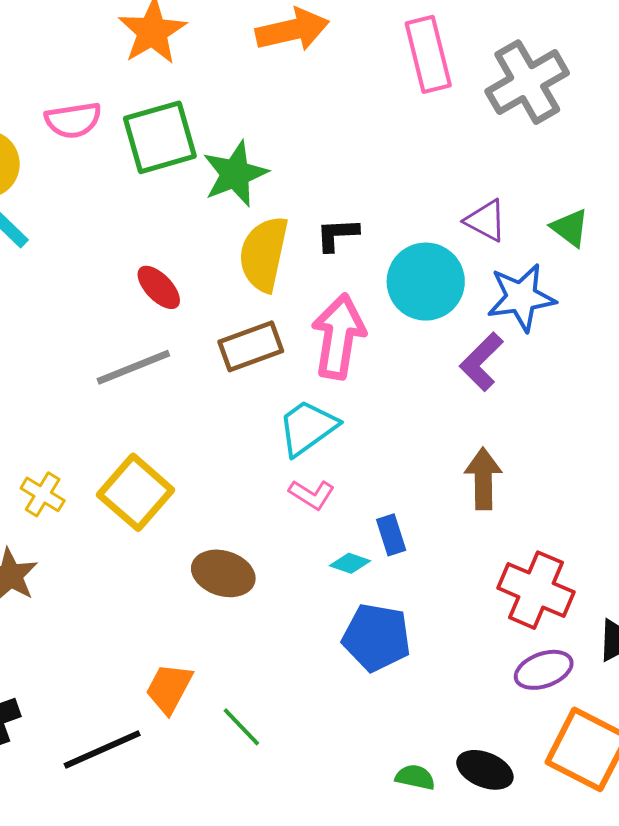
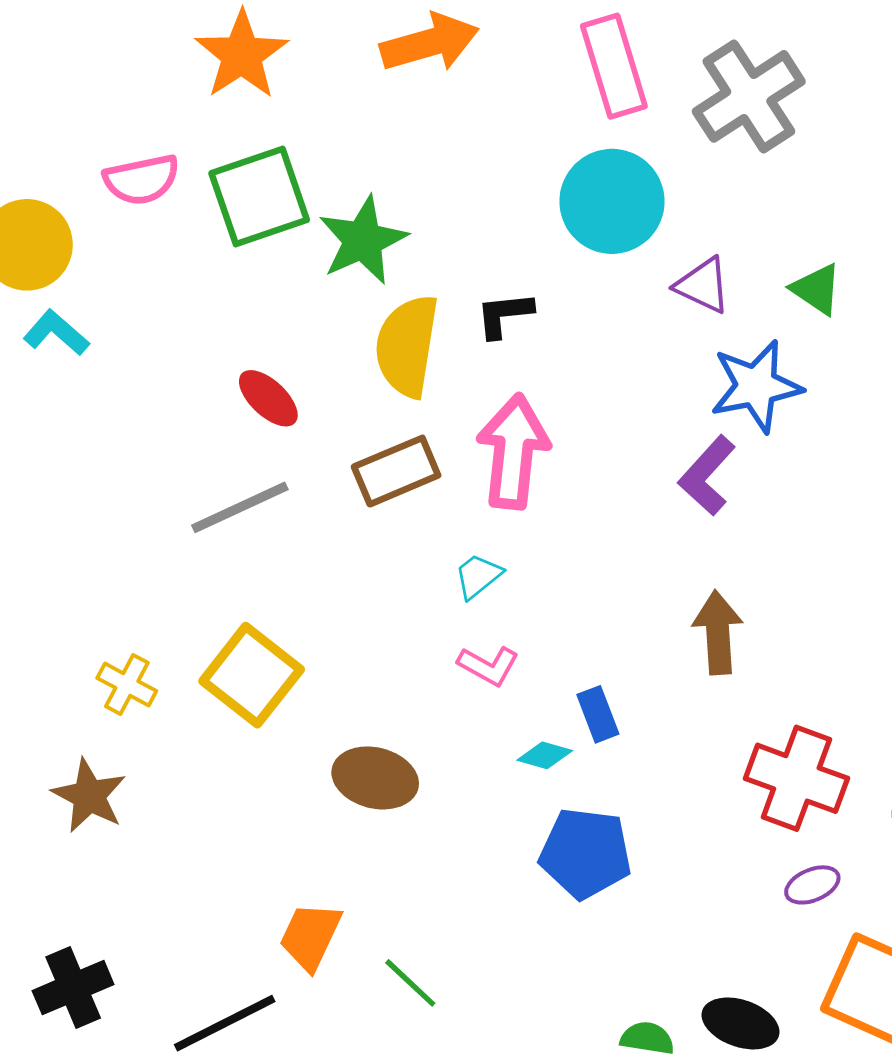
cyan circle: (426, 282) -> (612, 201), moved
cyan trapezoid: (308, 428) -> (478, 576), size x0.6
purple ellipse: (544, 670) -> (812, 885), size x0.7

